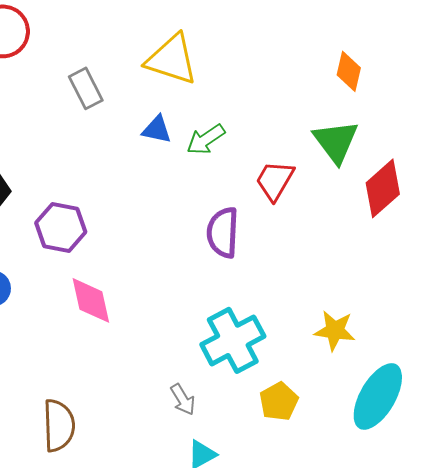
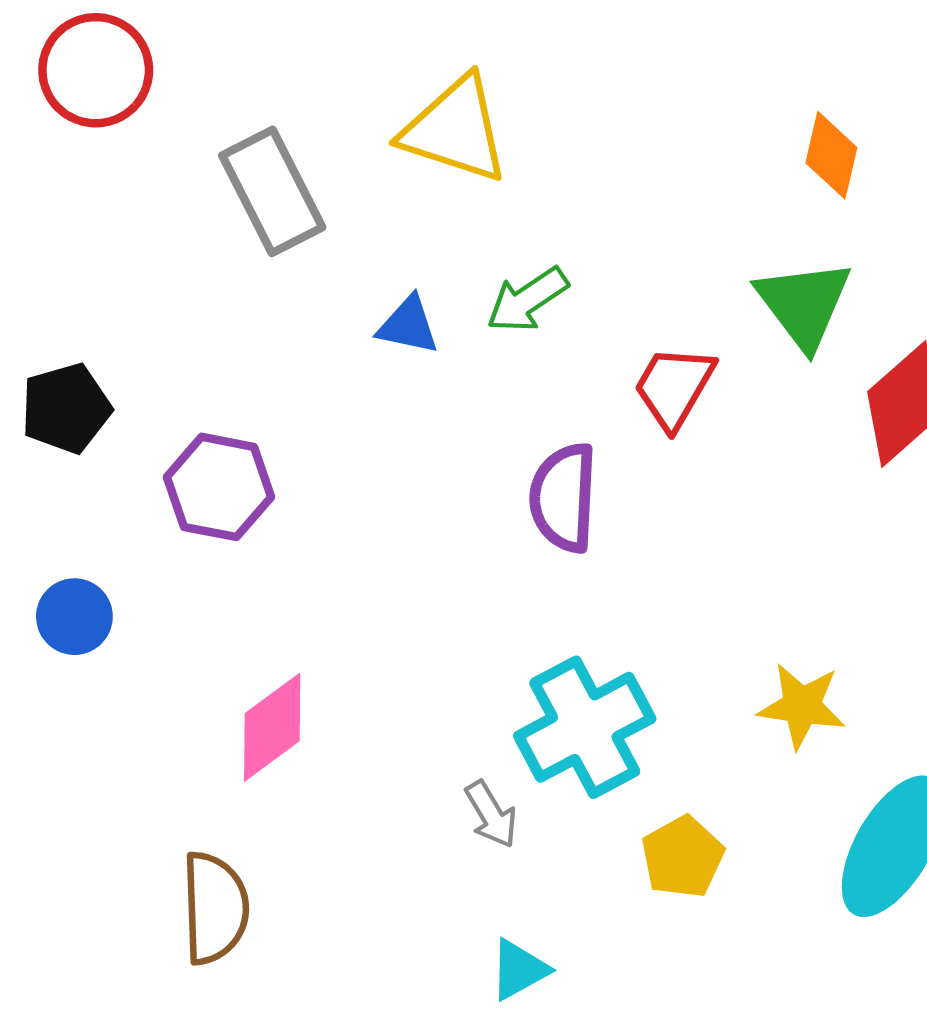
gray rectangle: (86, 88) -> (272, 191), size x1.4
blue triangle: (157, 129) -> (408, 325), moved
pink diamond: (91, 300) -> (272, 727), moved, turned 66
gray arrow: (183, 399) -> (491, 814), moved

